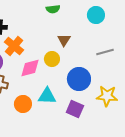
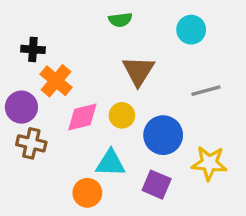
brown triangle: (64, 40) -> (138, 71), size x1.5
yellow circle: (52, 59) -> (122, 115), moved
orange circle: (23, 104) -> (87, 193), moved

